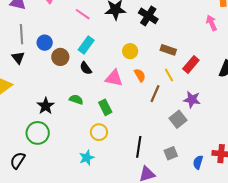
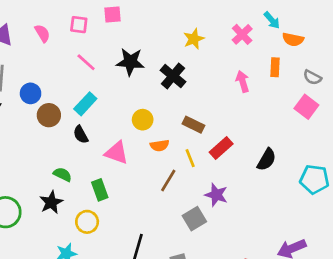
pink arrow: (211, 23) -> (243, 81), moved
orange semicircle: (140, 75) -> (160, 145), moved, turned 104
black star: (46, 106) -> (51, 202), moved

